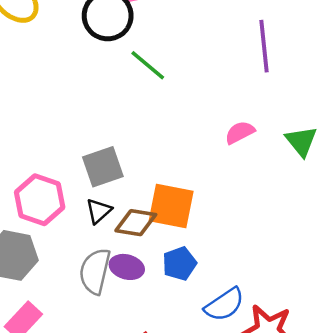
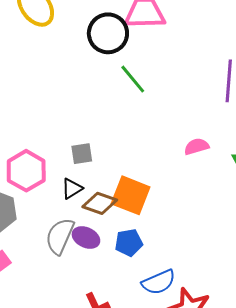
gray square: (103, 167) -> (82, 154), size x0.7

